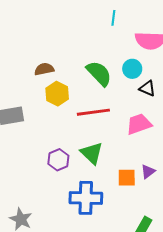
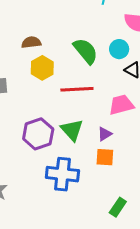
purple hexagon: (58, 160) -> (38, 134), size x1.4
purple triangle: (148, 172) -> (105, 134), moved

